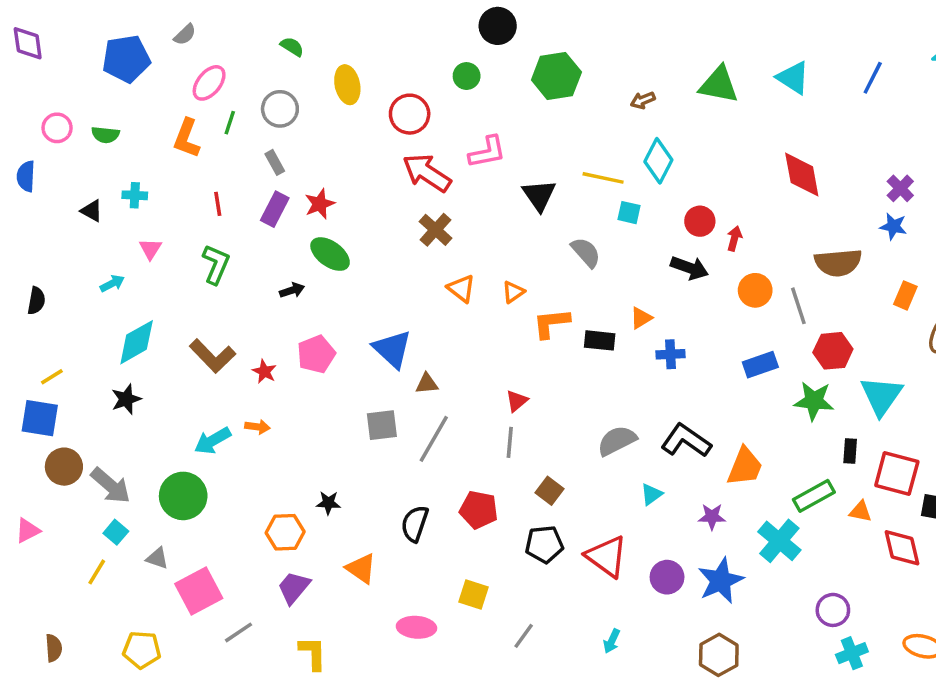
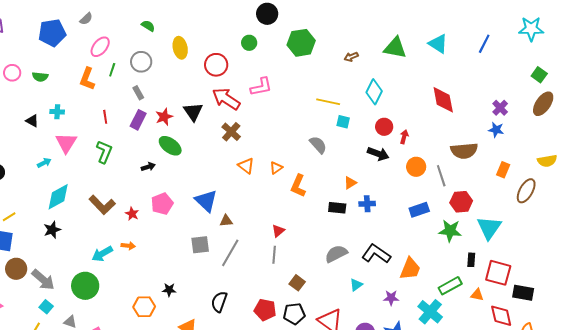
cyan diamond: (658, 161) -> (374, 92), moved
black triangle: (539, 195) -> (193, 112), moved
pink triangle: (150, 249) -> (66, 143), size x1.6
orange L-shape: (551, 323) -> (298, 186), turned -60
black rectangle: (600, 340) -> (337, 208), moved
red pentagon: (479, 510) -> (265, 310), moved

